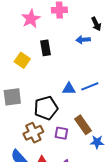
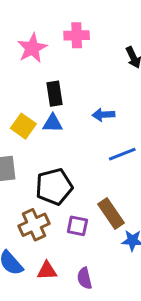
blue arrow: (83, 40) -> (103, 115), moved
yellow square: (22, 60) -> (23, 126), moved
blue triangle: (69, 89) -> (53, 123), moved

